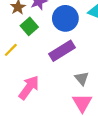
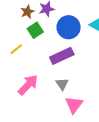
gray triangle: (82, 78) -> (62, 84), moved

